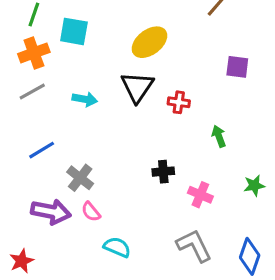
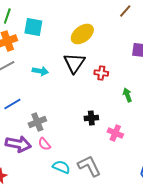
gray cross: (80, 178) -> (37, 122), turned 30
gray L-shape: (194, 246) -> (89, 166), moved

